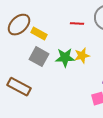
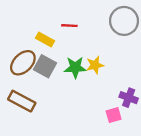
red line: (77, 24) -> (69, 26), moved
brown ellipse: (19, 25) -> (23, 63), moved

